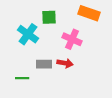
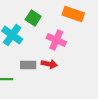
green square: (49, 17) -> (33, 18), turned 35

